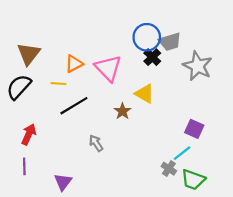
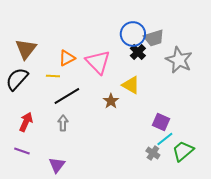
purple square: (194, 129) -> (161, 122), moved
gray arrow: (96, 143) -> (63, 123), moved, turned 35
purple line: (24, 166) -> (22, 151), turned -70
green trapezoid: (193, 180) -> (183, 151), moved, turned 120

